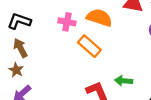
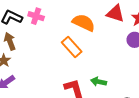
pink cross: (67, 22) -> (36, 16), moved

